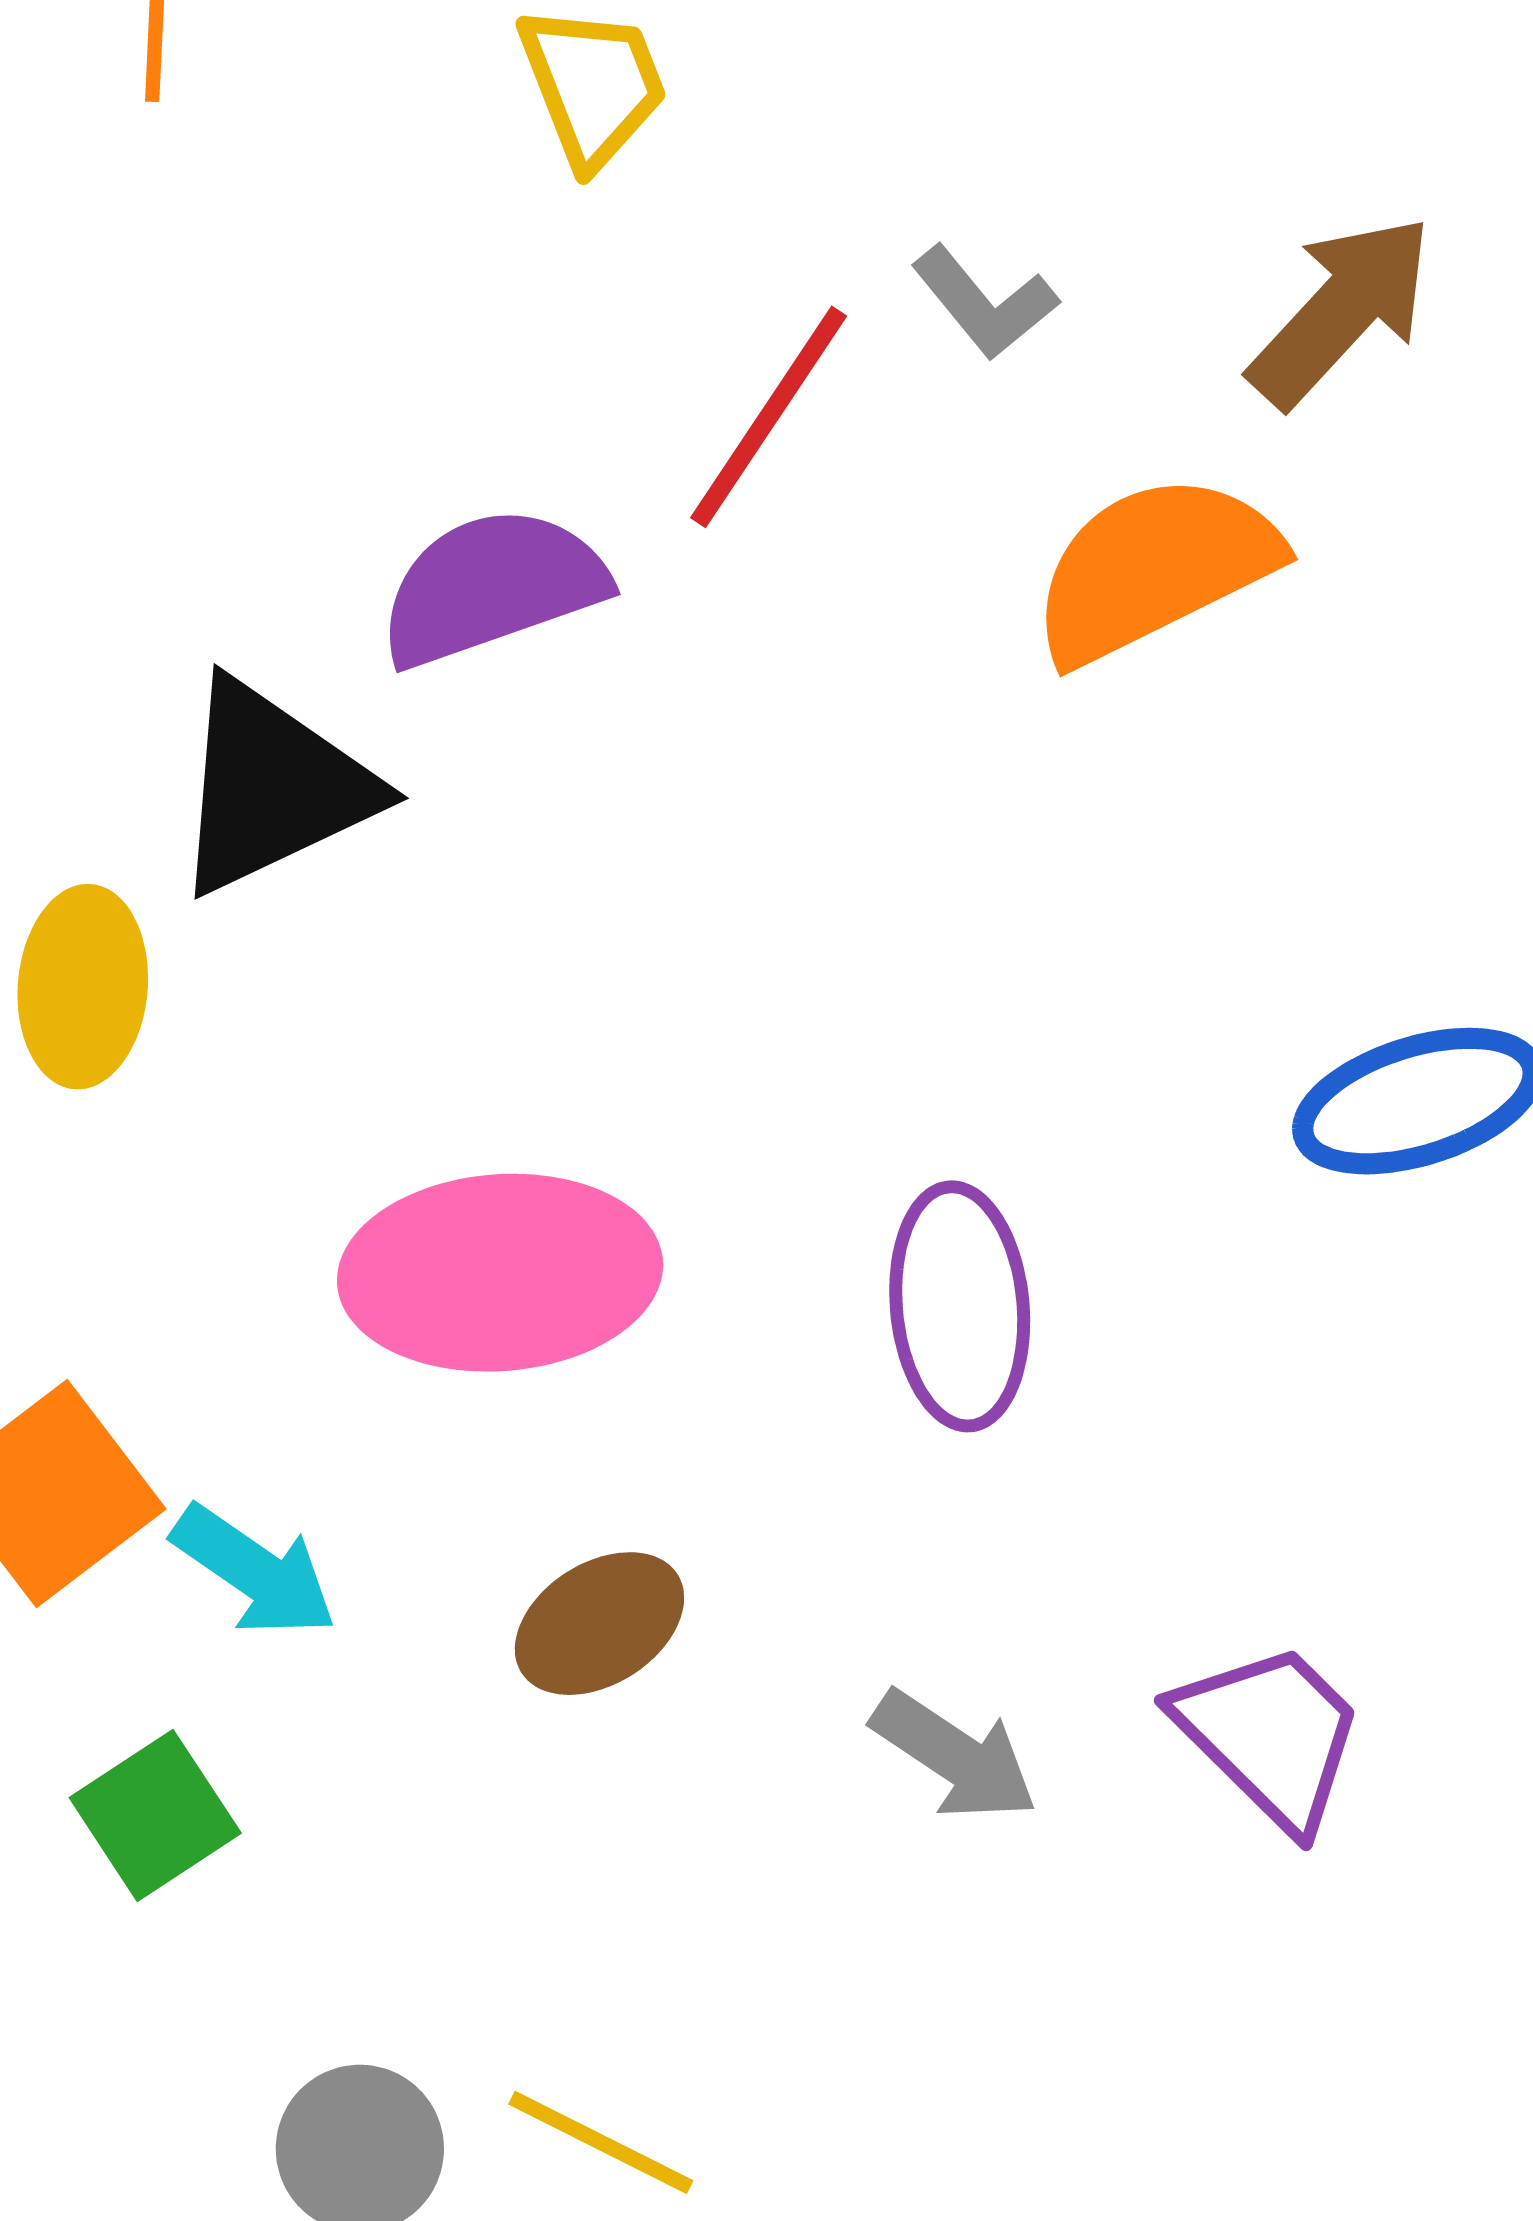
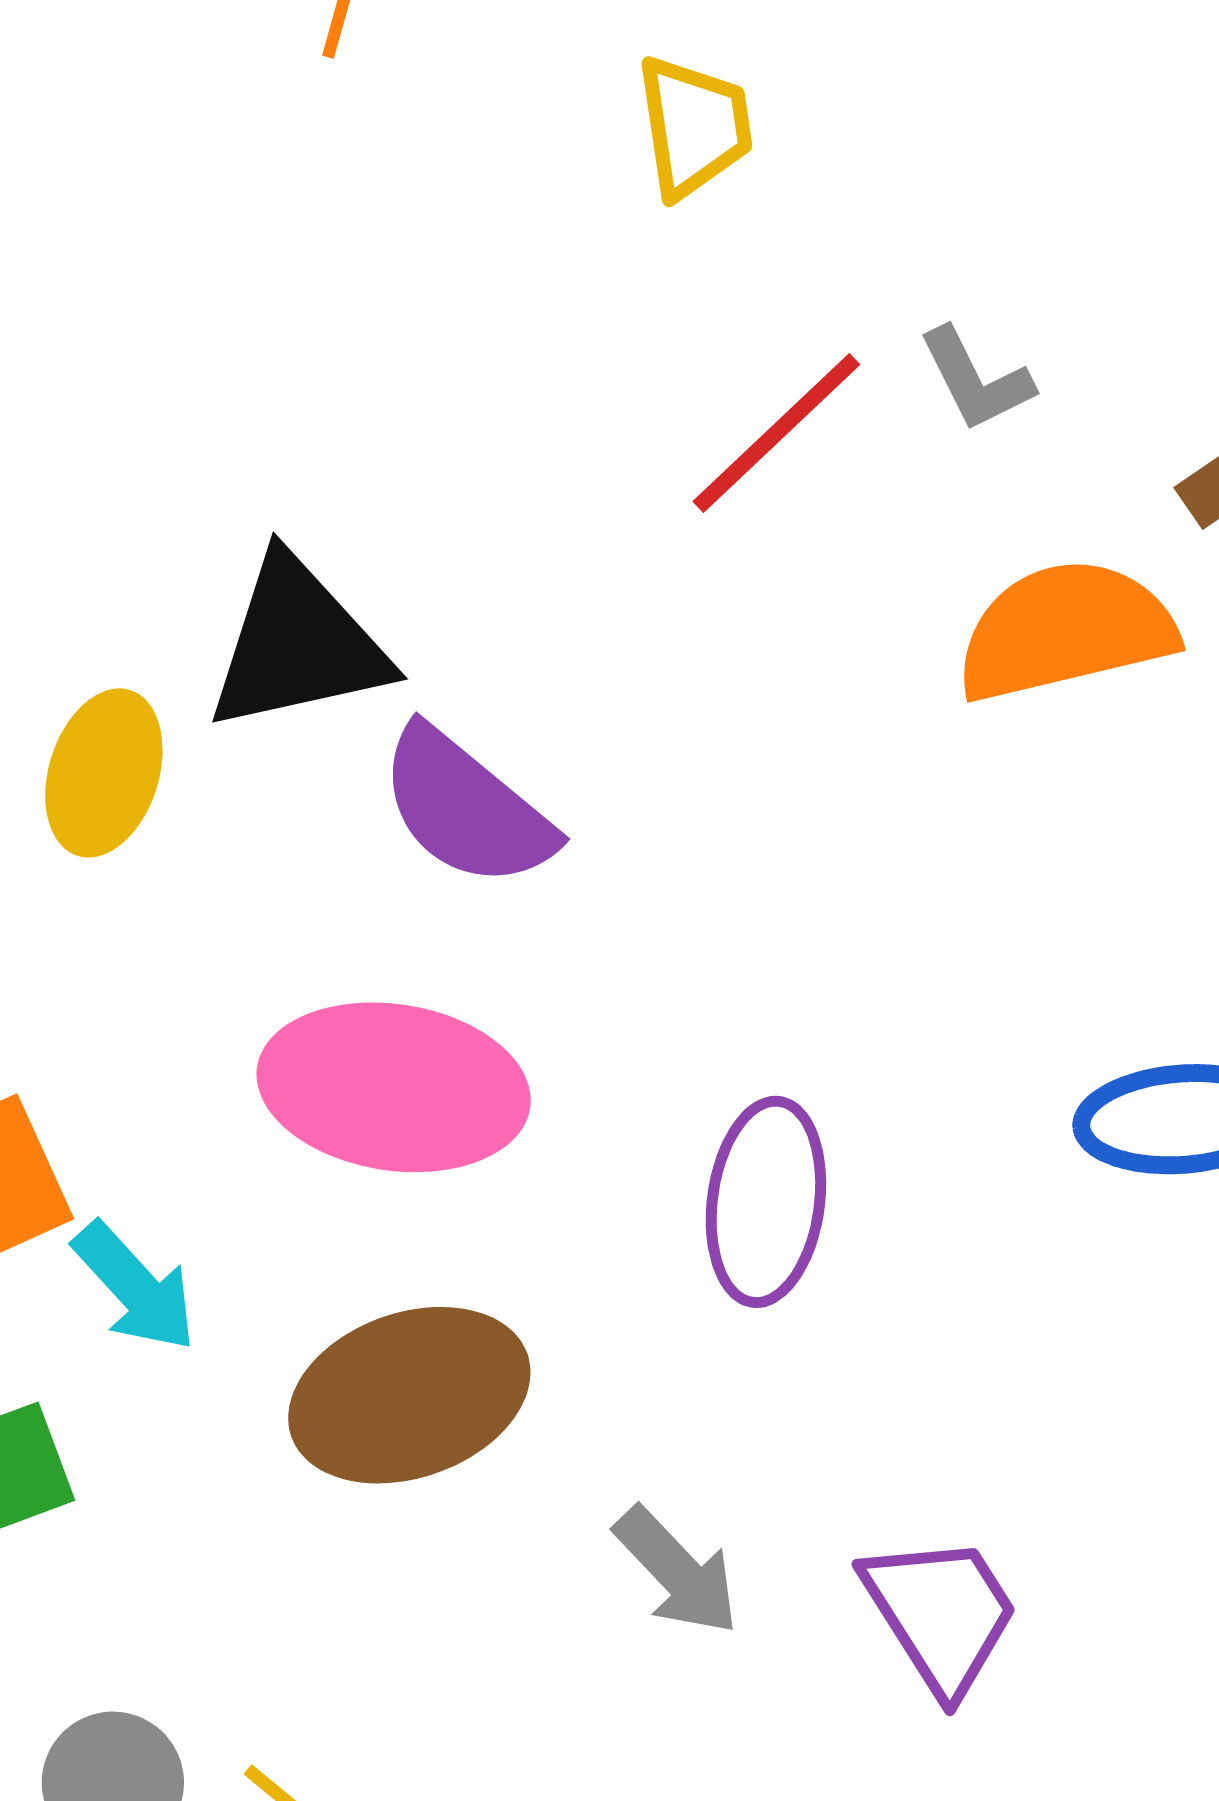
purple semicircle: (492, 587) -> (466, 808), moved, turned -134
brown ellipse: (599, 1624) -> (409, 1395), size x1.6

